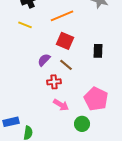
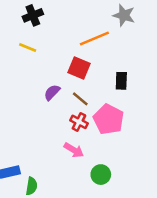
orange line: (62, 16) -> (94, 38), moved
red cross: (54, 82) -> (79, 122), moved, turned 32
pink pentagon: (96, 99) -> (108, 119), moved

